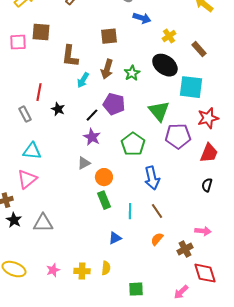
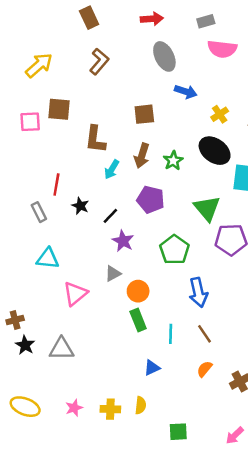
black line: (92, 115) -> (110, 216), moved
pink triangle: (27, 179) -> (75, 294), moved

